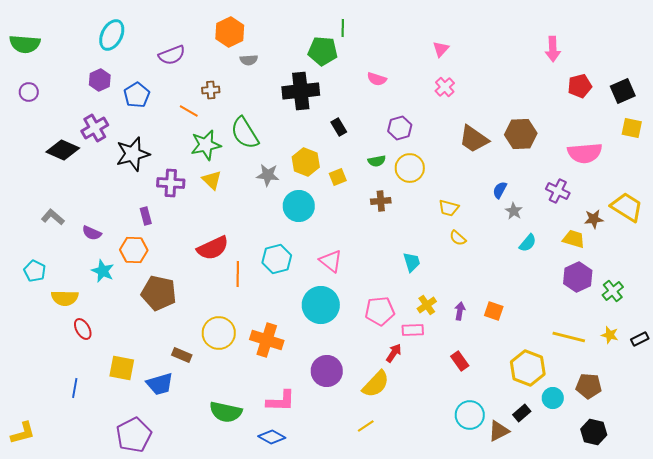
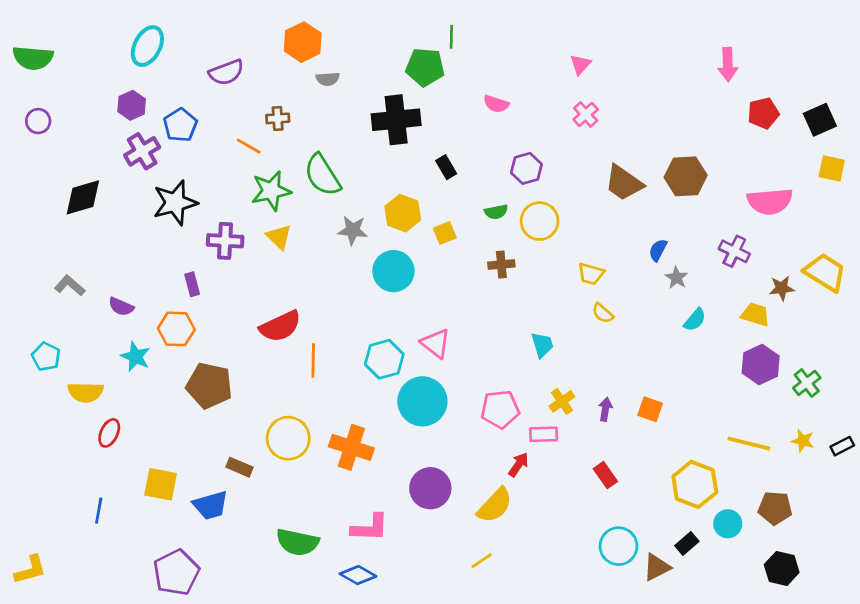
purple cross: (95, 128) -> (142, 151), moved
black diamond: (63, 150) -> (83, 197), turned -40
cyan hexagon: (277, 259) -> (384, 359), moved
red ellipse: (83, 329) -> (109, 433), turned 55

